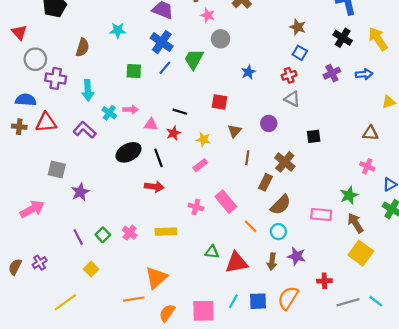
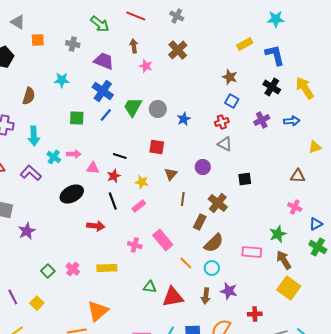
gray circle: (221, 39) -> (158, 109), moved
black line: (158, 158) -> (113, 201), moved
purple line: (78, 237) -> (13, 297), moved

